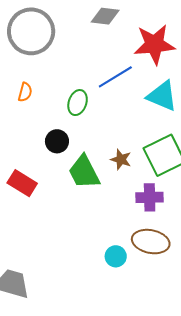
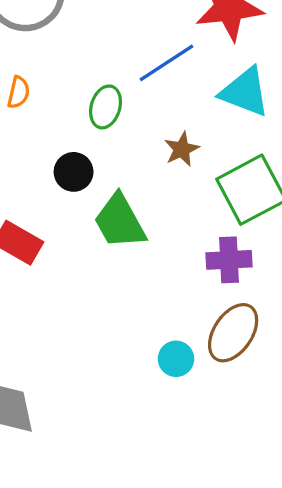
brown star: (121, 159) -> (182, 149), moved, turned 30
brown ellipse: (151, 242) -> (233, 333), turned -66

